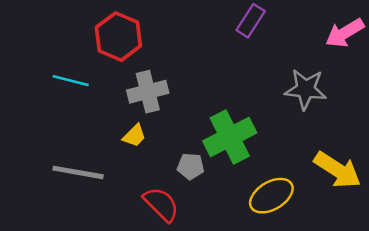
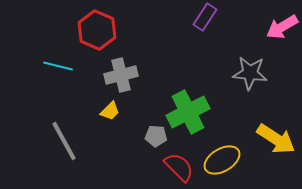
gray line: (78, 172) -> (64, 141), turned 51
red semicircle: (161, 204) -> (179, 167), moved

